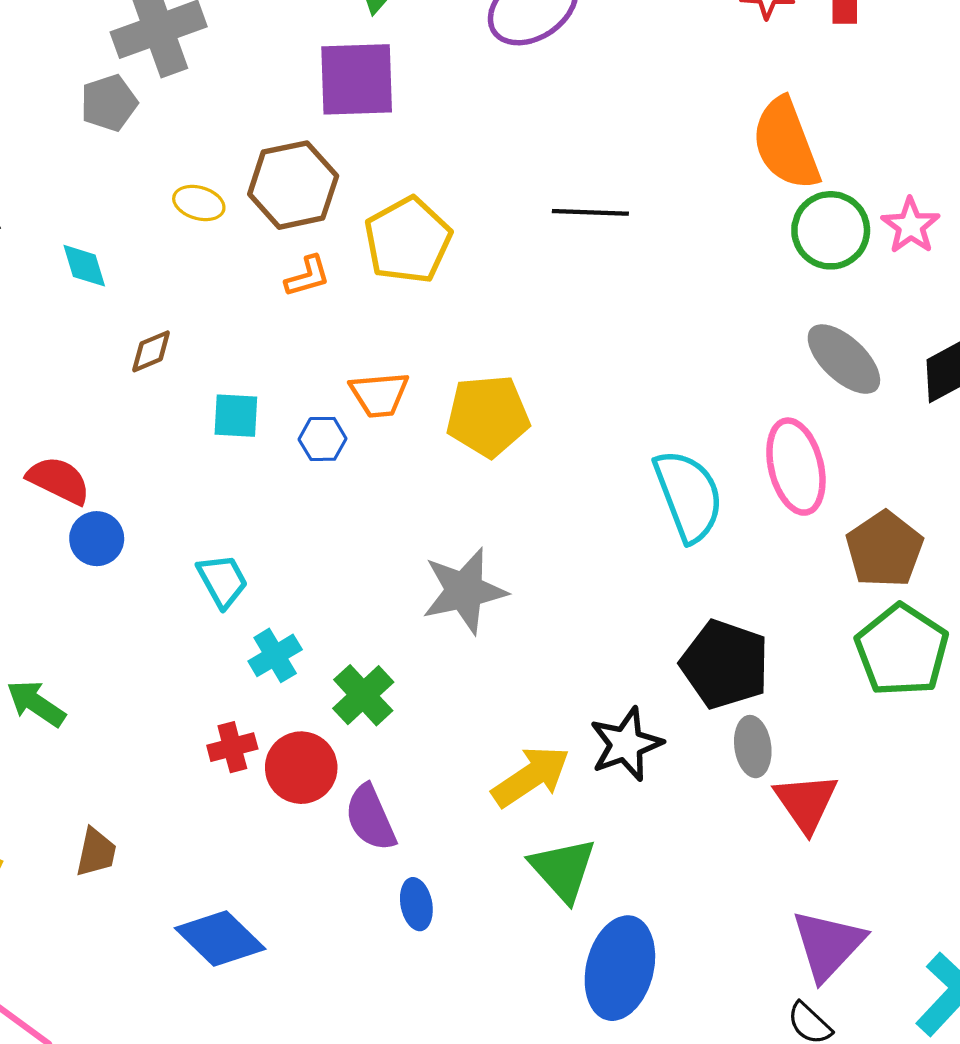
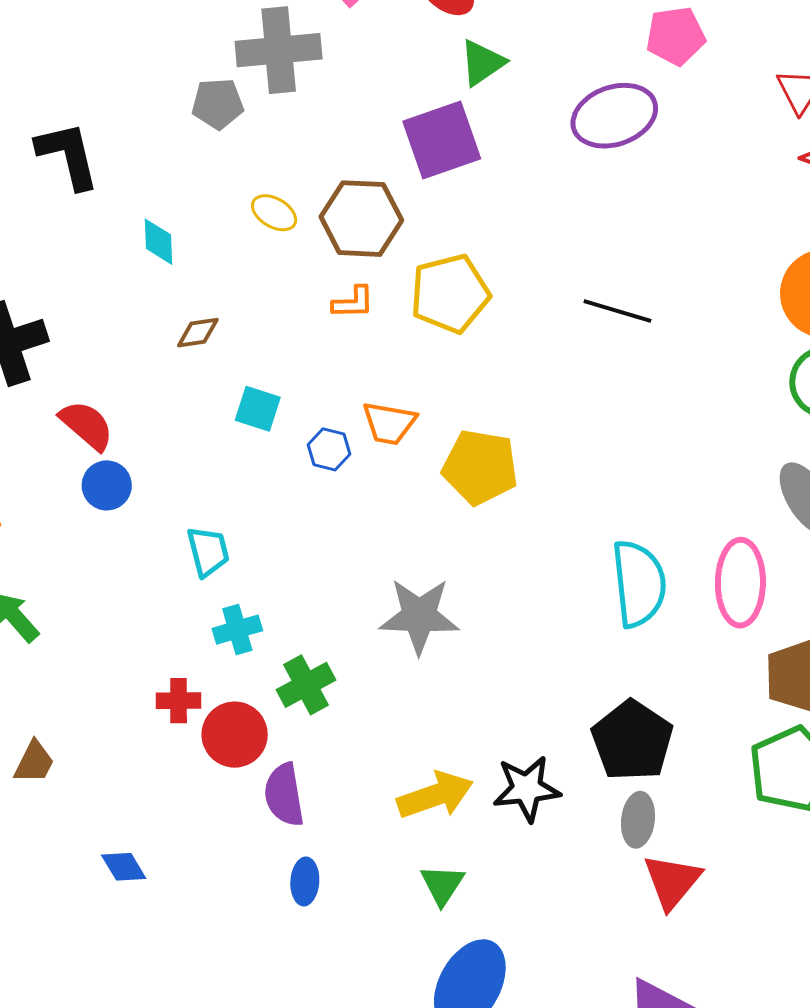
purple square: (357, 79) -> (442, 140), turned -32
green triangle: (563, 870) -> (442, 885), size x0.7
blue diamond: (220, 939) -> (124, 867), size x0.6

